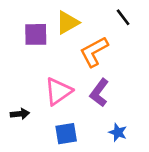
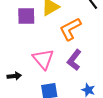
pink triangle: (58, 91) -> (43, 59), turned -35

